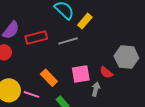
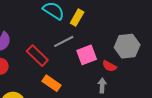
red rectangle: (36, 38) -> (37, 56), moved, turned 70
pink square: (81, 74) -> (87, 55), moved

